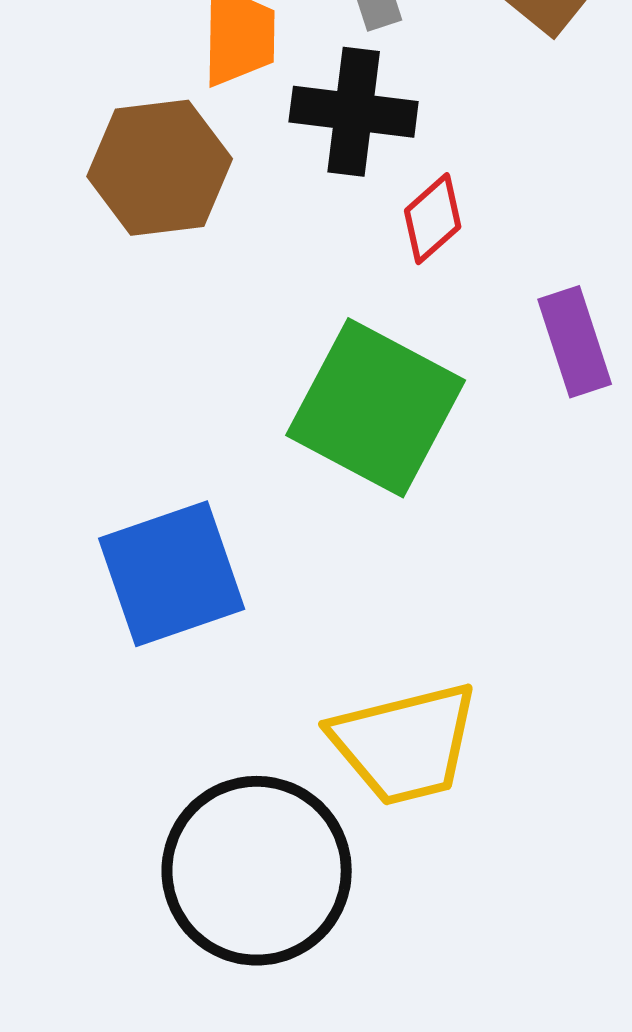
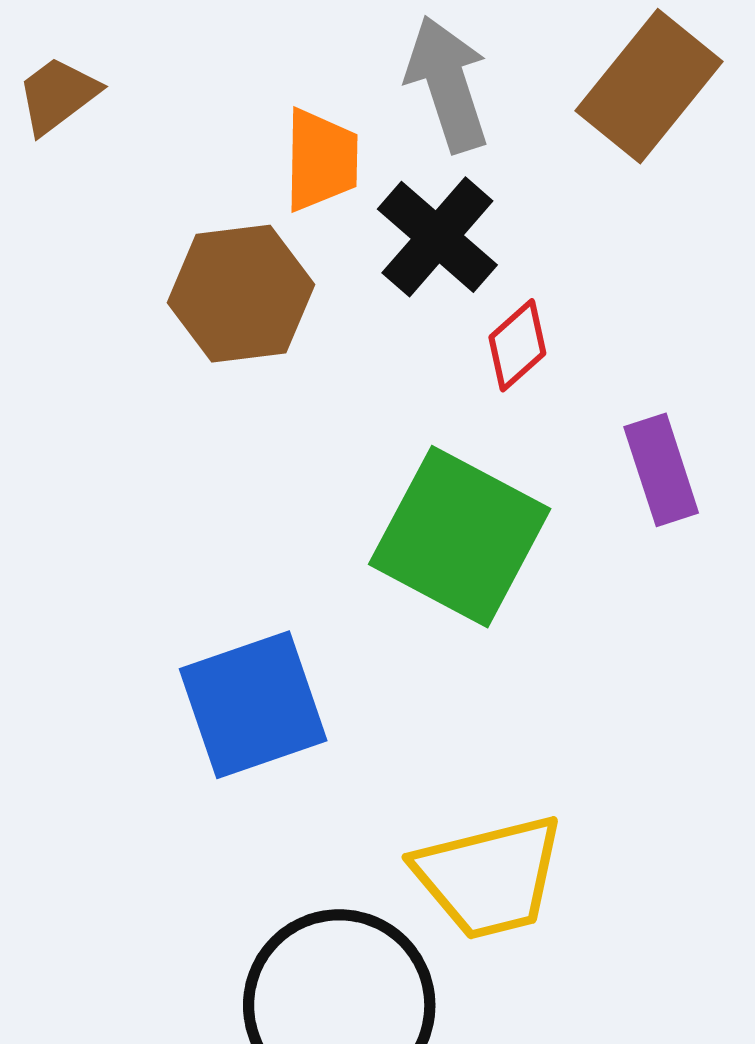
black cross: (354, 112) -> (437, 237), turned 34

